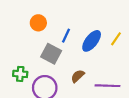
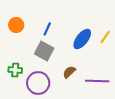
orange circle: (38, 23) -> (16, 25), moved
blue line: (66, 36) -> (47, 29), moved

